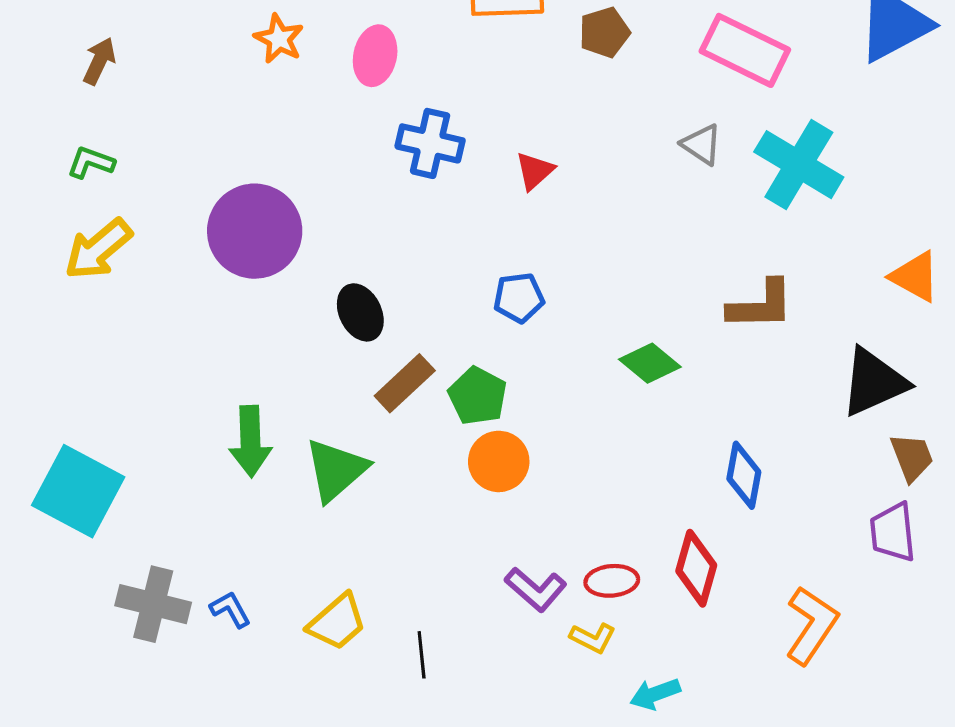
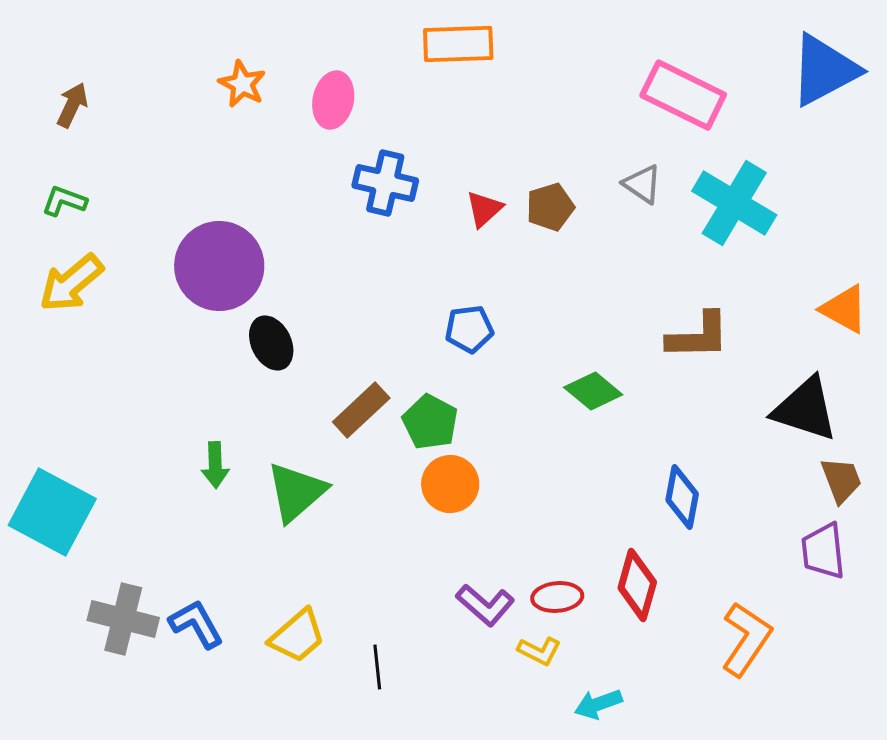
brown pentagon: (604, 32) -> (550, 207), moved
black ellipse: (360, 312) -> (271, 343), moved
black triangle: (874, 382) -> (805, 409), turned 42
green arrow: (250, 441) -> (215, 465), size x0.7
blue L-shape: (230, 609) -> (196, 624), size x1.4

